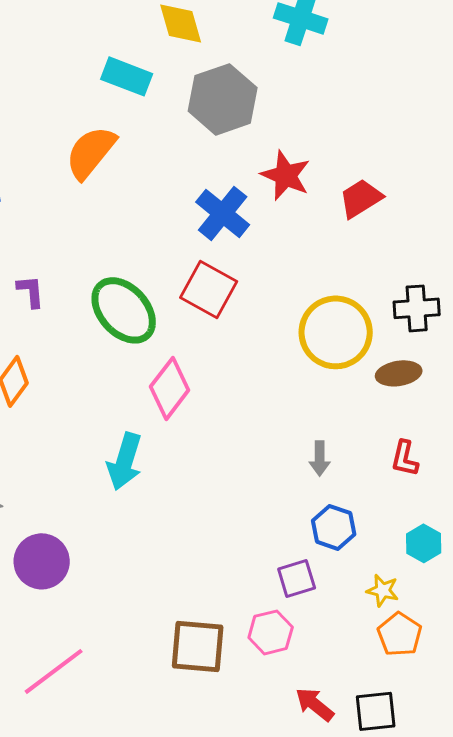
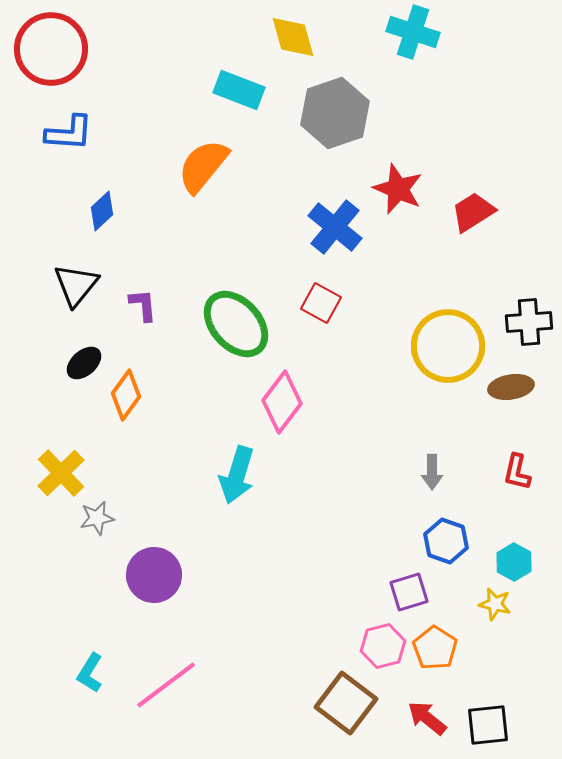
red square: (209, 289) -> (321, 303), size x0.7
cyan hexagon: (424, 543) -> (514, 562), moved
orange pentagon: (400, 634) -> (435, 648), moved
brown square: (198, 646) -> (346, 703), moved, turned 32

